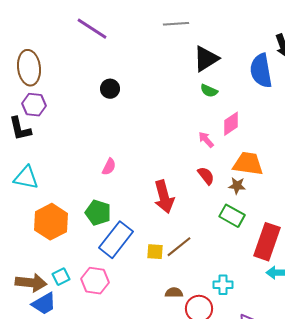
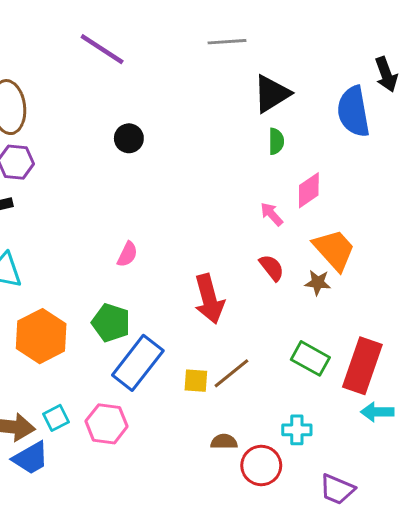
green semicircle: (209, 91) -> (276, 141), turned -114
orange trapezoid: (248, 164) -> (334, 250), turned 40
green rectangle: (232, 216) -> (310, 358), moved

